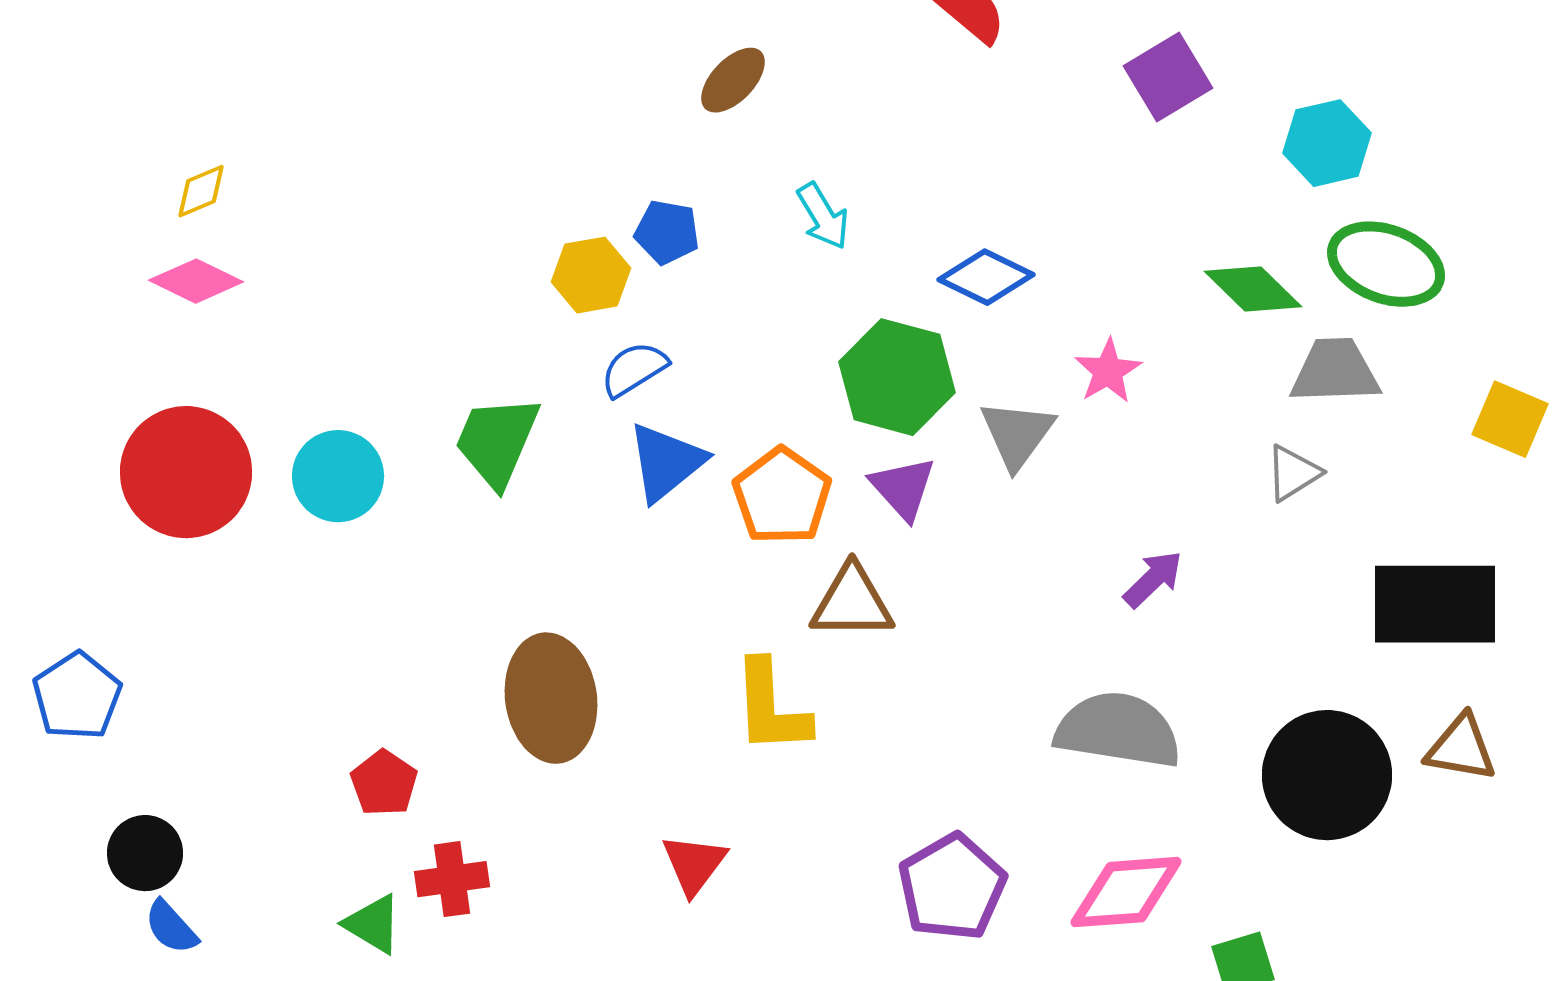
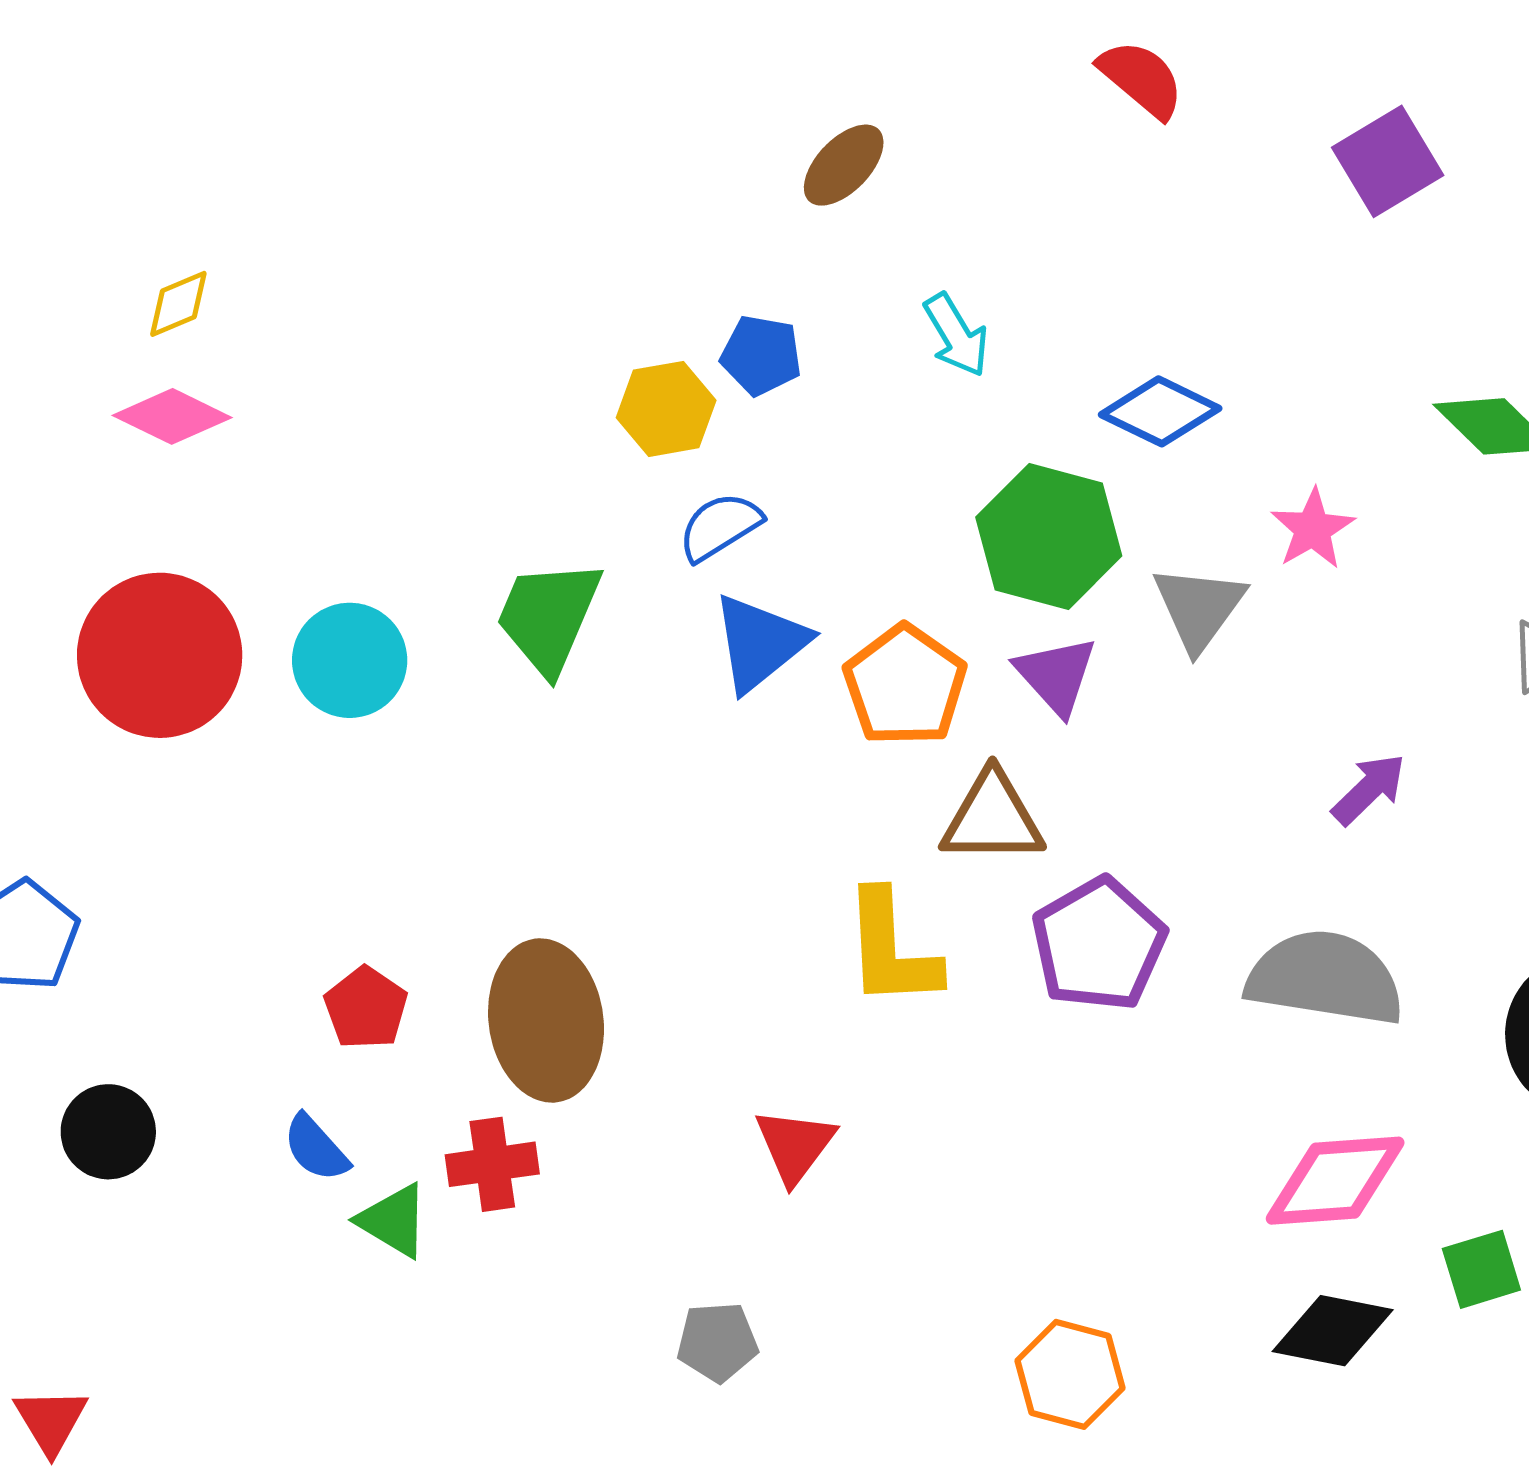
brown ellipse: (551, 698) -> (546, 1020), moved
red pentagon: (384, 783) -> (366, 1008), moved
purple pentagon: (952, 887) -> (1099, 944), moved
blue semicircle: (171, 927) -> (316, 1148), moved

